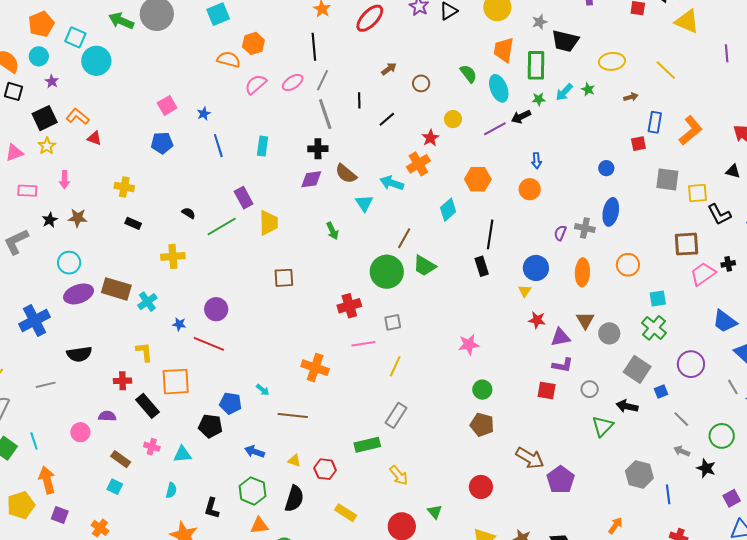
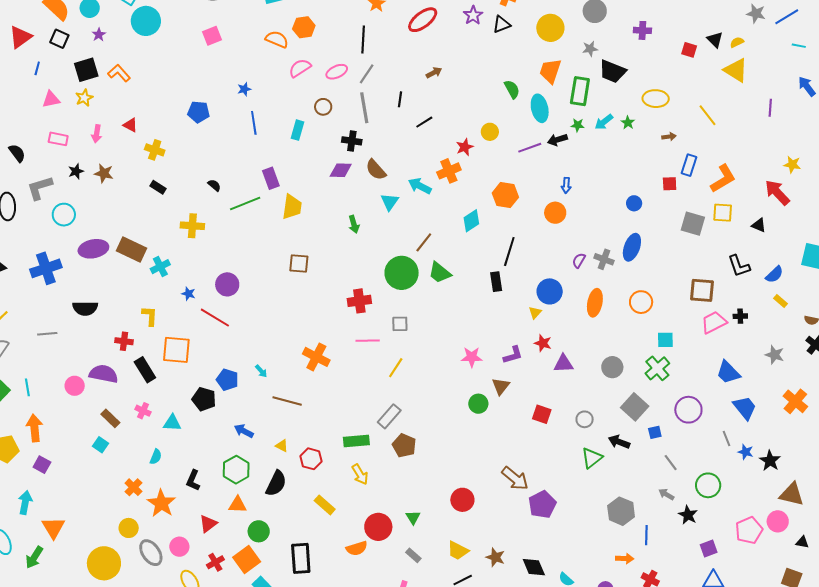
brown circle: (421, 83) -> (323, 107), moved
pink square: (167, 105) -> (212, 36), moved
red triangle: (94, 138) -> (130, 125), moved
yellow square: (698, 193) -> (723, 213), moved
cyan circle: (69, 263) -> (64, 215), moved
brown triangle: (585, 320) -> (501, 386), moved
purple L-shape: (563, 365) -> (513, 355), moved, turned -35
purple semicircle: (107, 416) -> (104, 374), size x1.6
brown pentagon: (482, 425) -> (404, 445), moved
yellow arrow: (399, 475) -> (360, 474), moved
orange arrow: (615, 526) -> (625, 559), moved, turned 48
orange cross: (100, 528) -> (134, 487), moved

